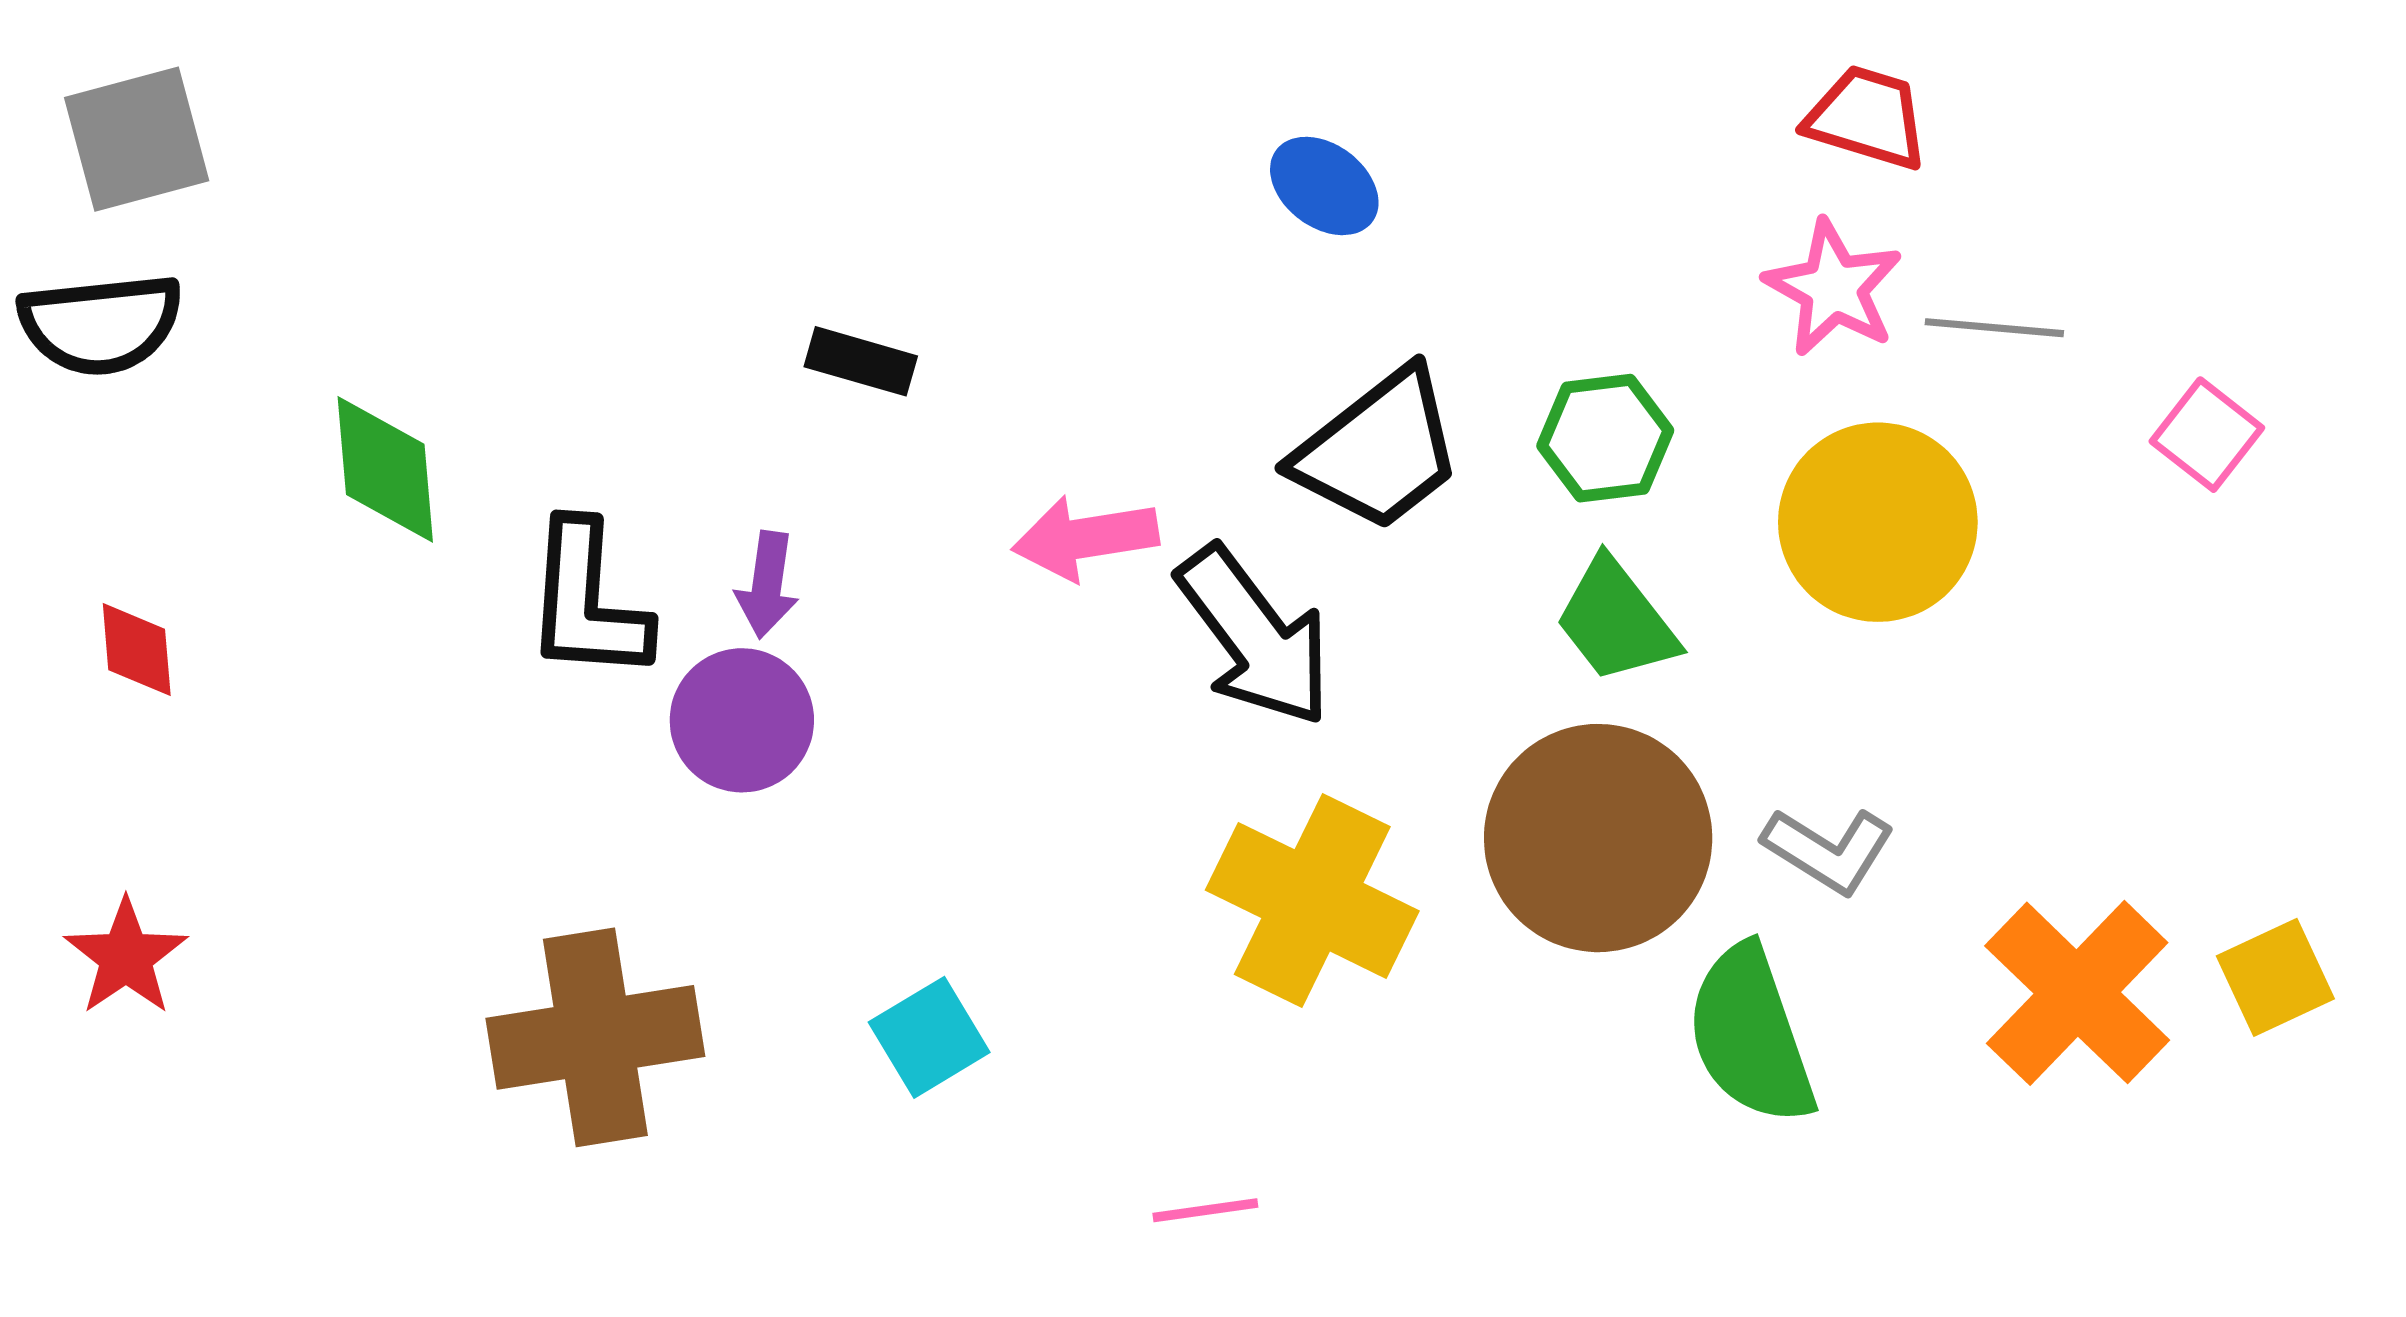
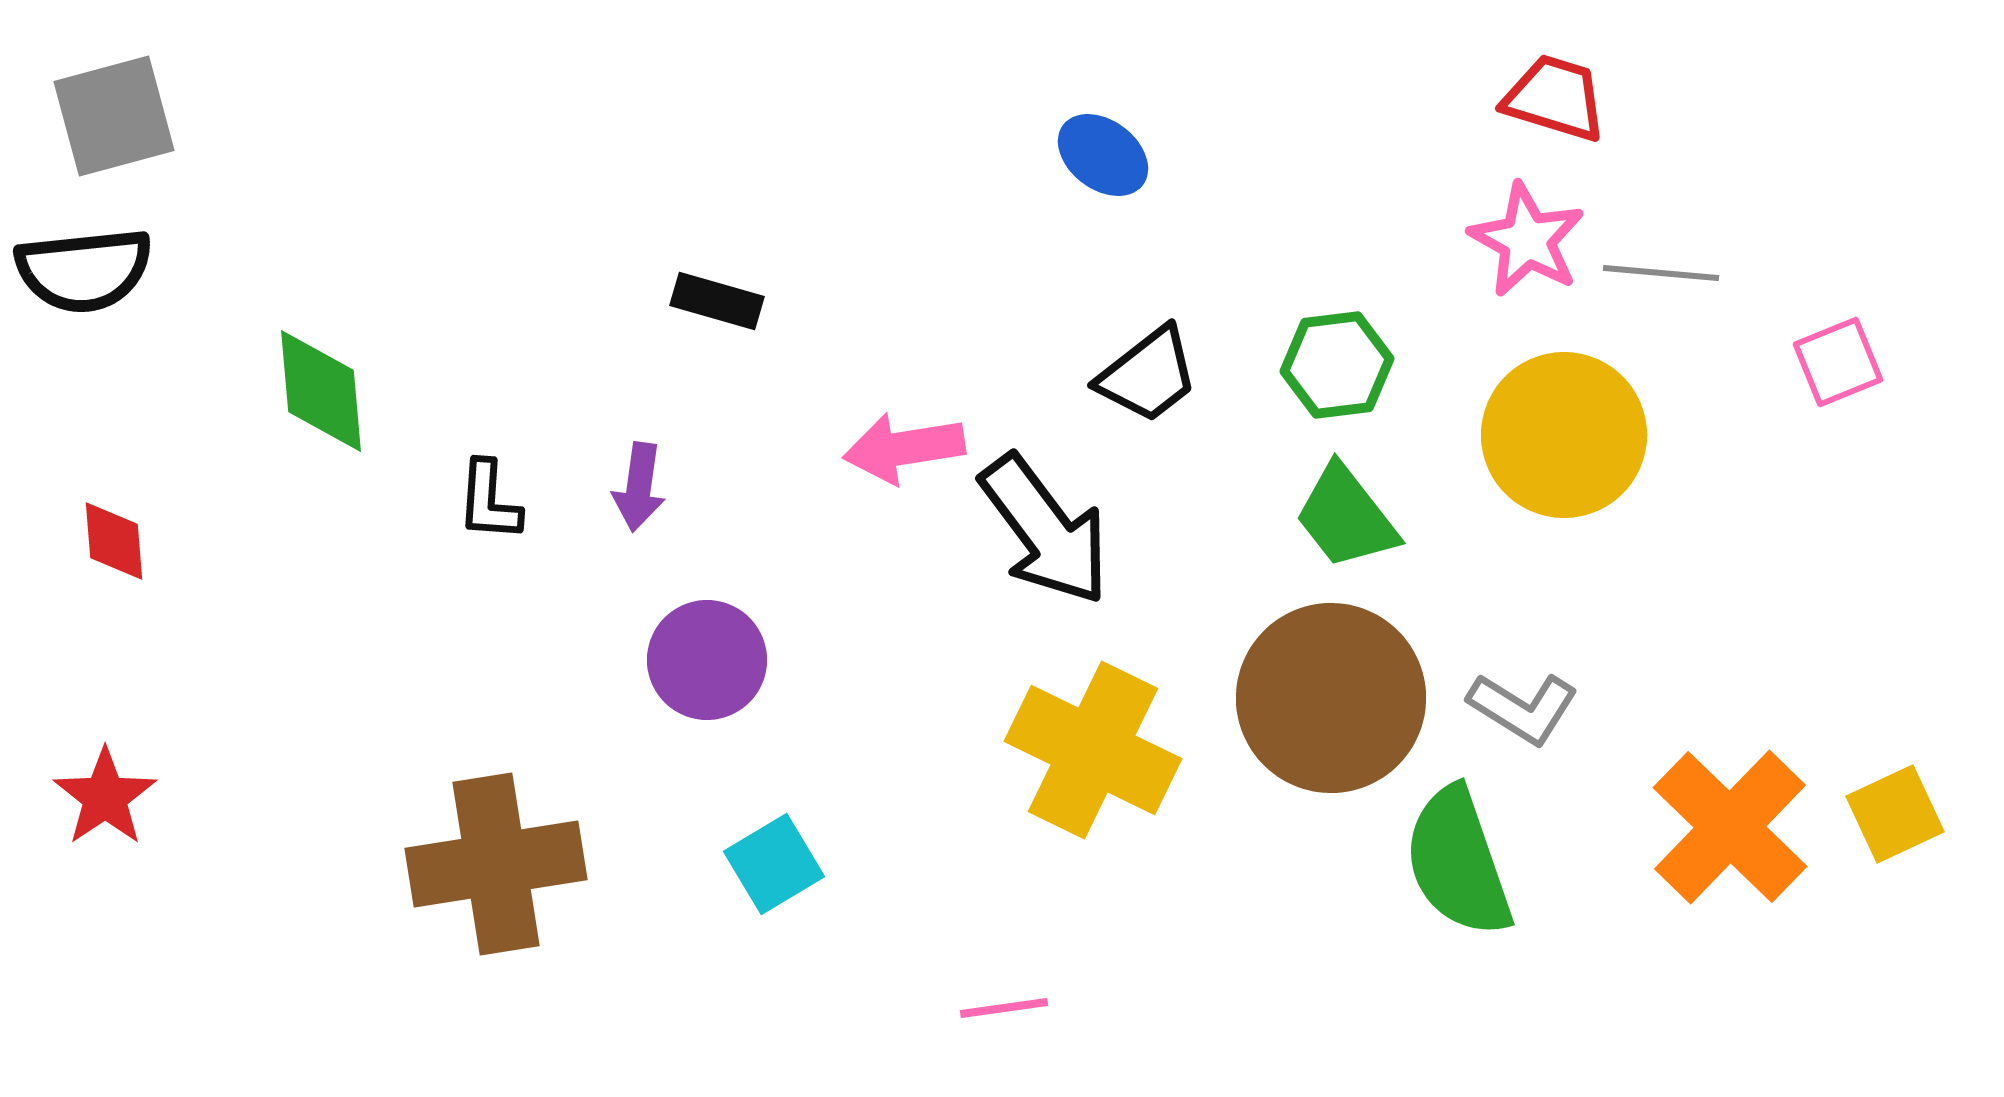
pink square: (2207, 435) -> (1838, 362), turned 30
black trapezoid: (1378, 450) -> (1148, 375), size x0.7
black L-shape: (587, 601) -> (489, 501), size x0.6
purple circle: (742, 720) -> (707, 660), moved

